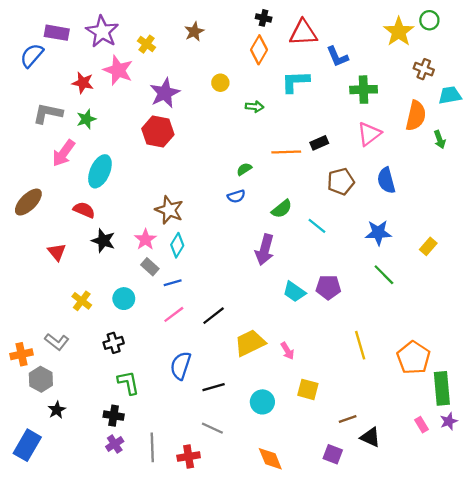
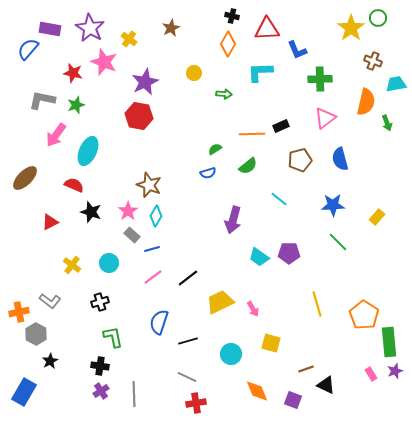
green semicircle: (282, 209) -> (248, 166), moved
red triangle: (57, 252) -> (50, 222), turned 42
red cross: (189, 456) -> (196, 403), moved
orange diamond: (270, 459) -> (257, 391), moved

